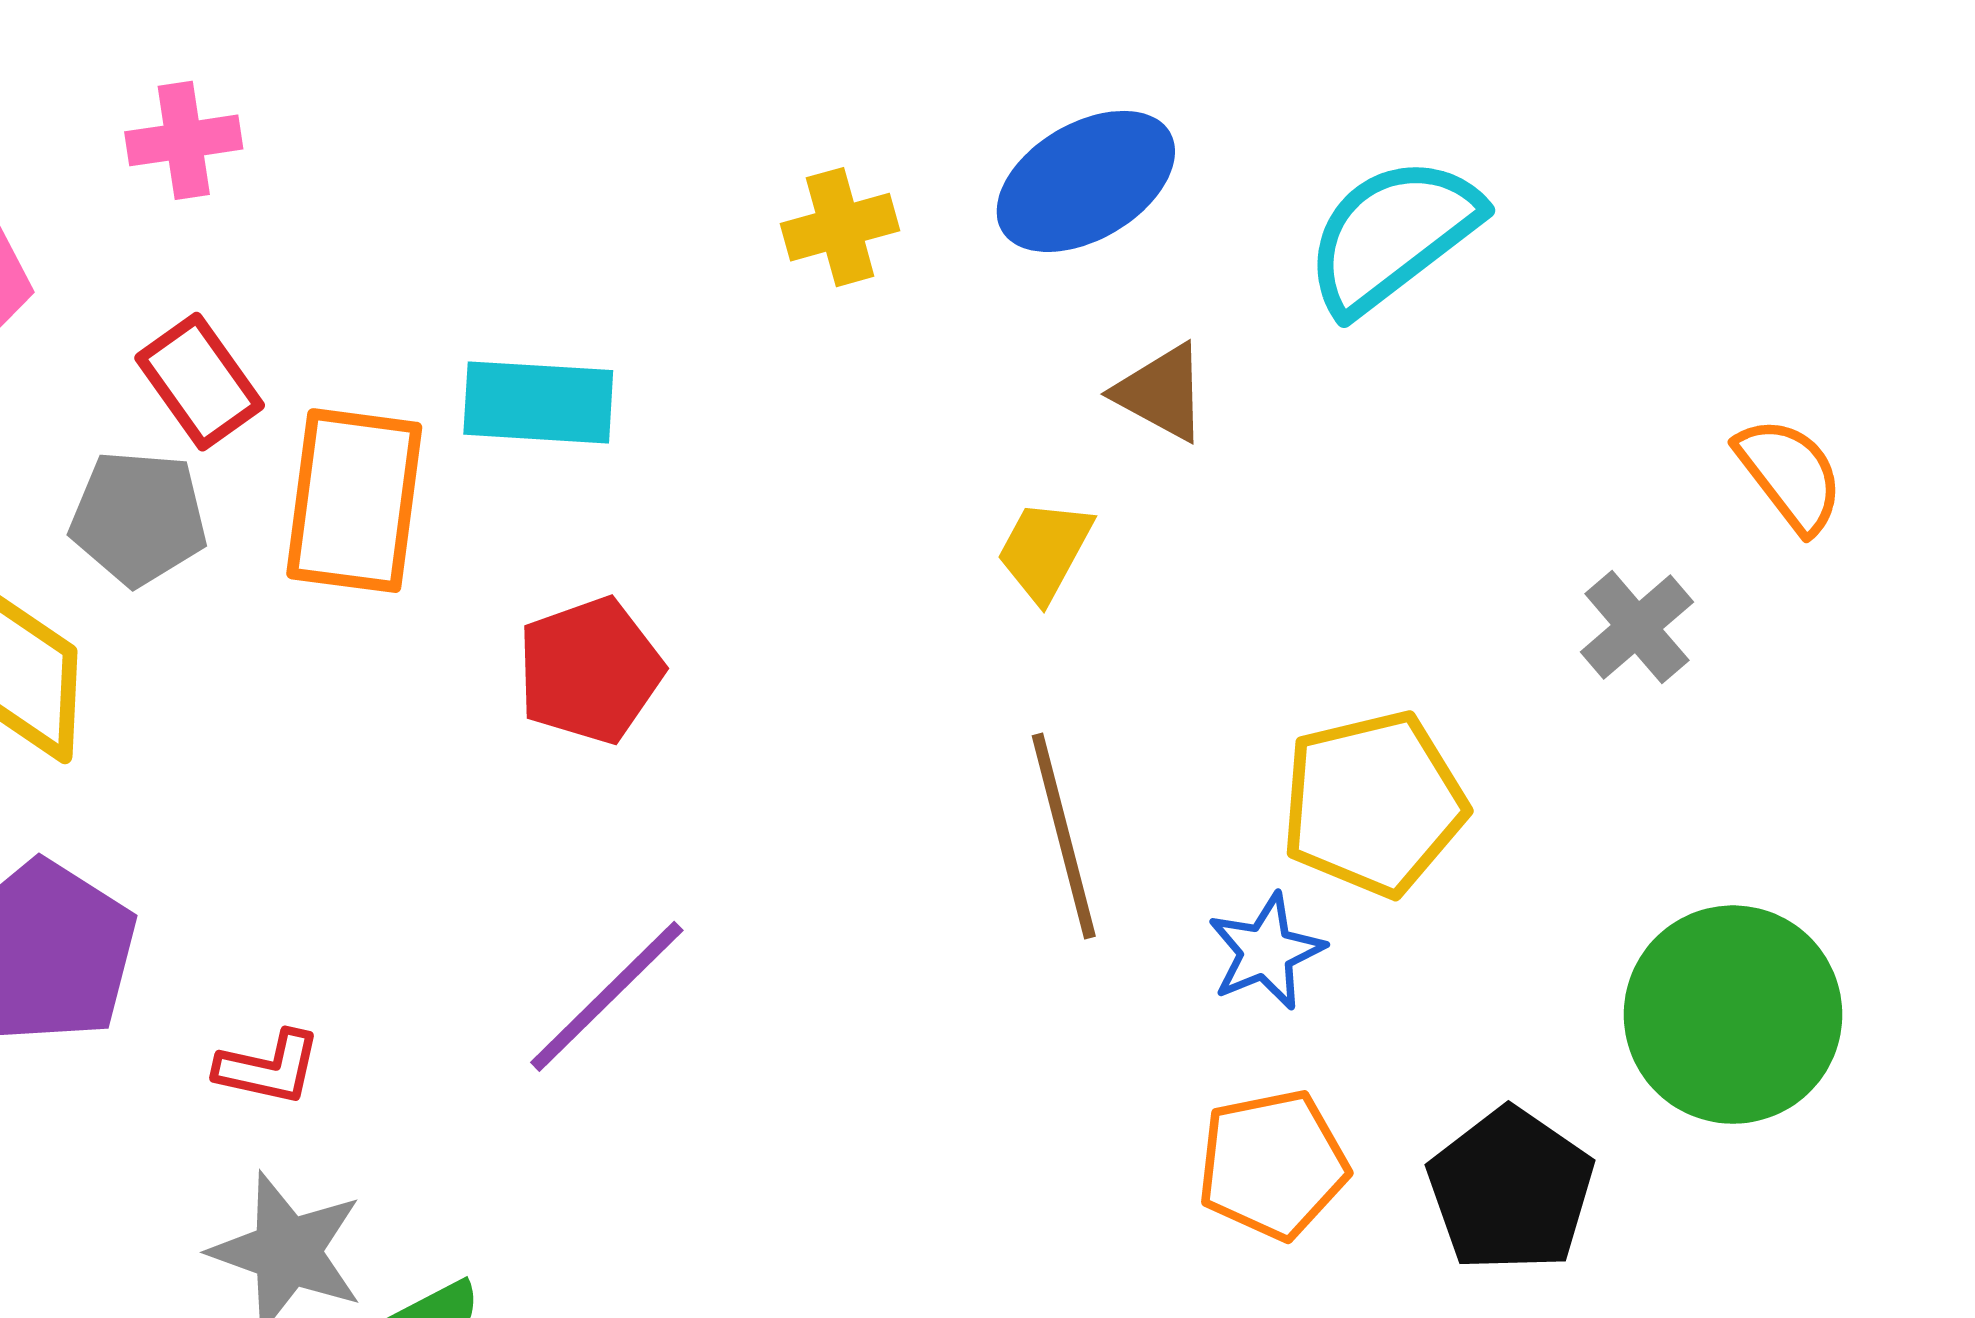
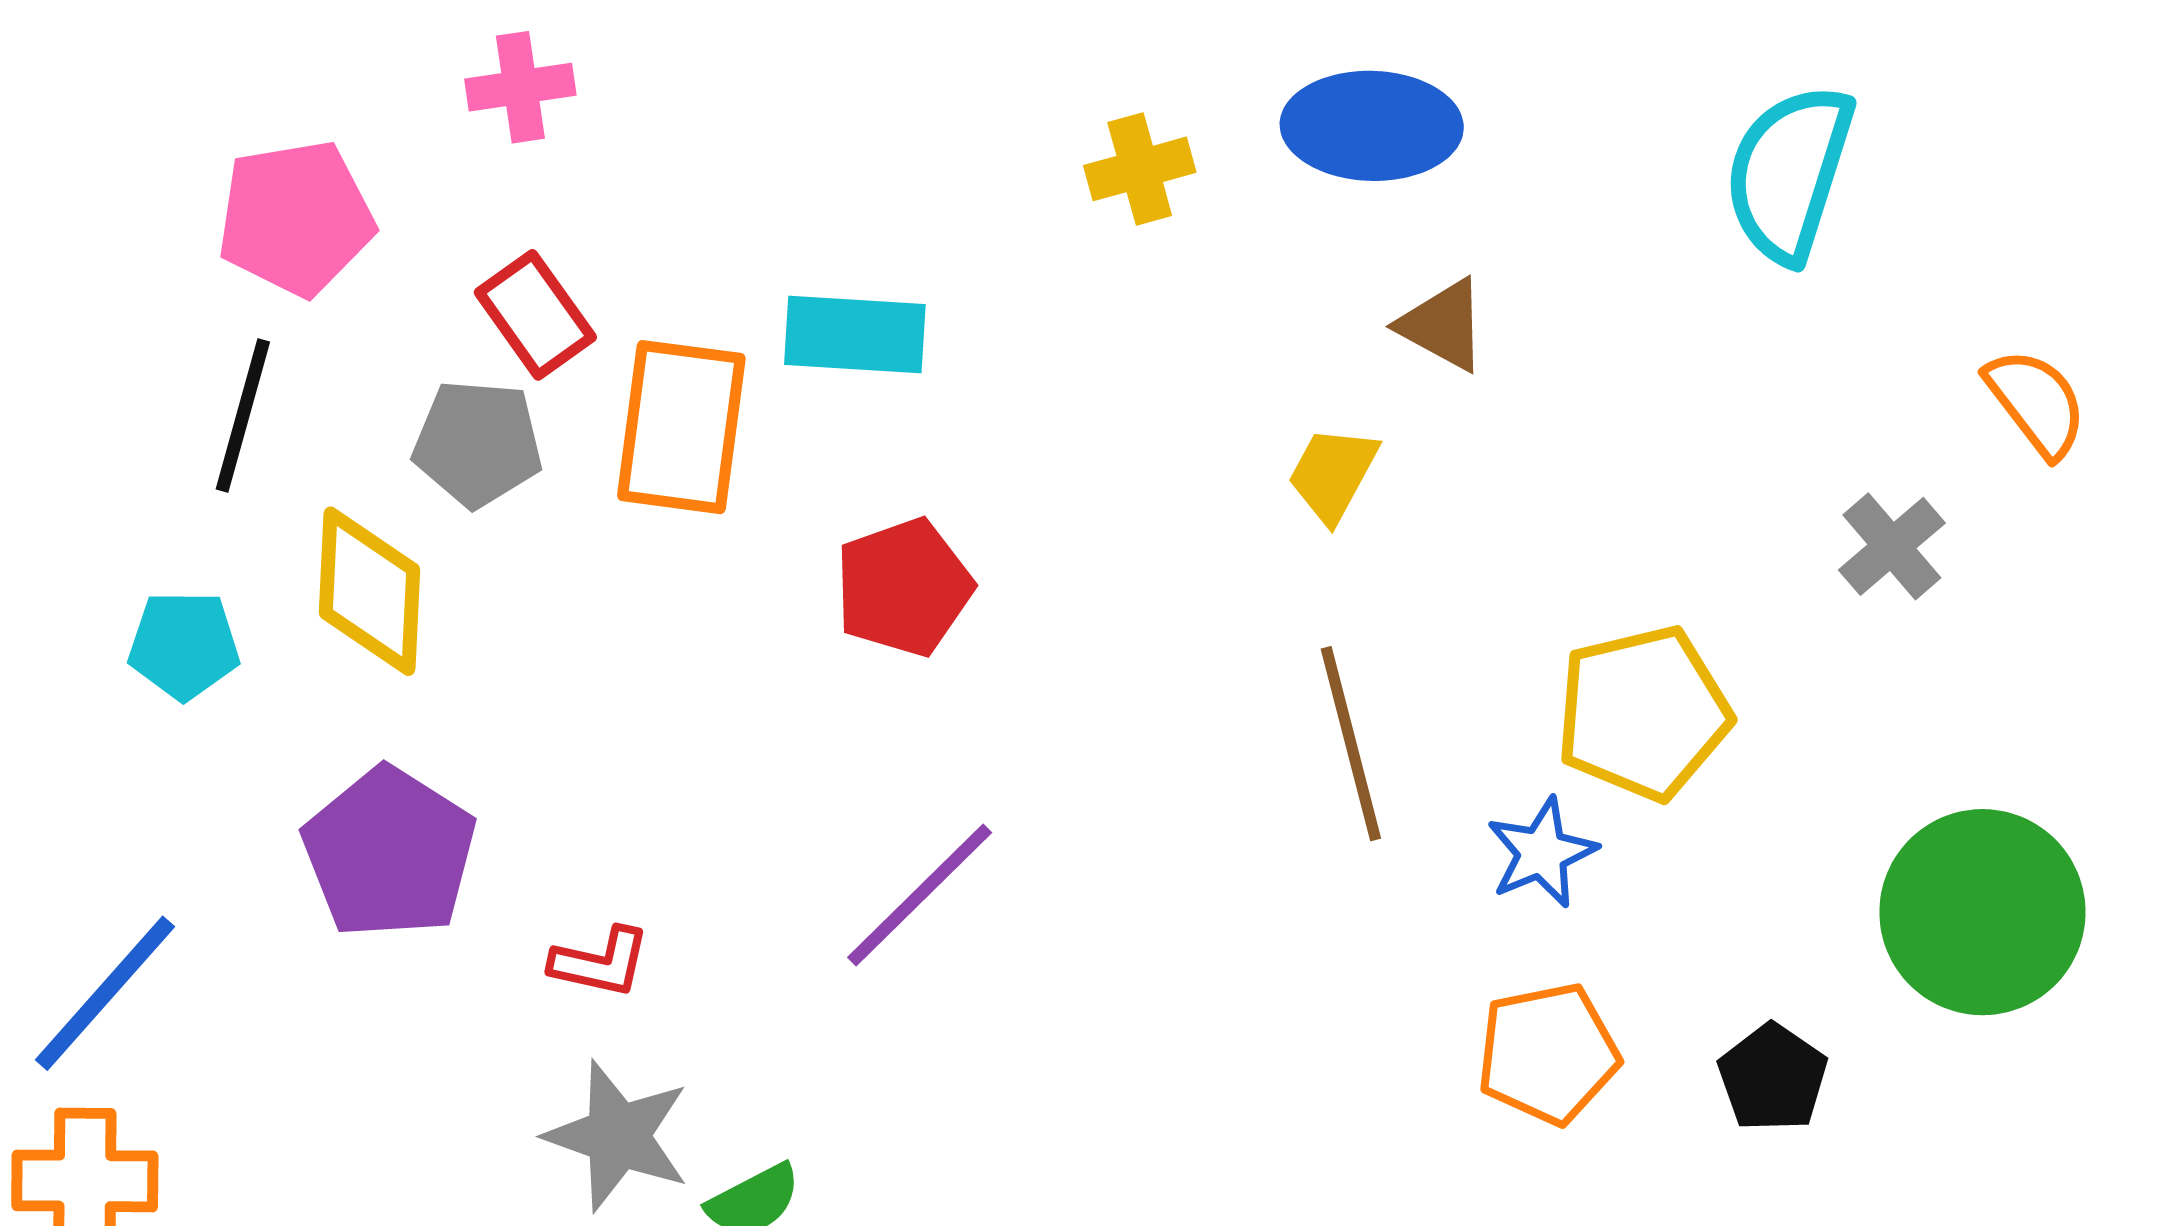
blue ellipse: (1086, 181) -> (1372, 126), turned 32
cyan semicircle: (1392, 235) -> (1789, 173), moved, turned -35
black pentagon: (1511, 1190) -> (1773, 1078), size x0.7

